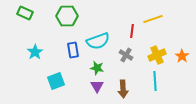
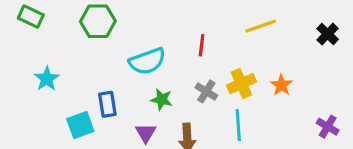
yellow line: (153, 19) -> (261, 26), moved
blue rectangle: (73, 50) -> (107, 104), moved
gray cross: (126, 55) -> (206, 91), moved
green star: (97, 68) -> (162, 99), moved

